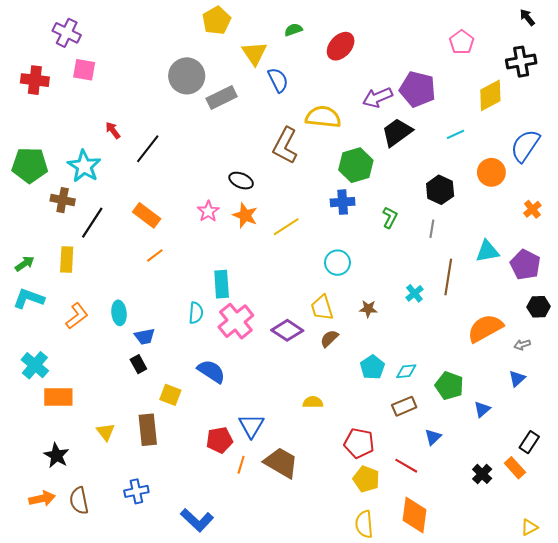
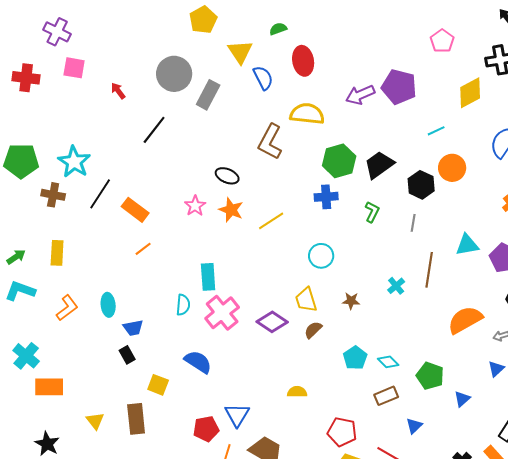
red ellipse: (341, 46) -> (303, 61), moved, turned -52
gray rectangle: (222, 97) -> (208, 95), turned -36
red arrow: (113, 130) -> (118, 91), moved
black trapezoid: (397, 132) -> (379, 165), moved
black line: (148, 149) -> (154, 130), moved
orange circle: (491, 172) -> (452, 168), moved
black line: (92, 223) -> (100, 194), moved
cyan diamond: (406, 371) -> (388, 362), turned 50

